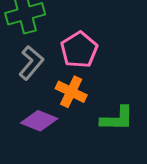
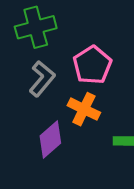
purple diamond: (39, 121) -> (50, 140), turned -63

